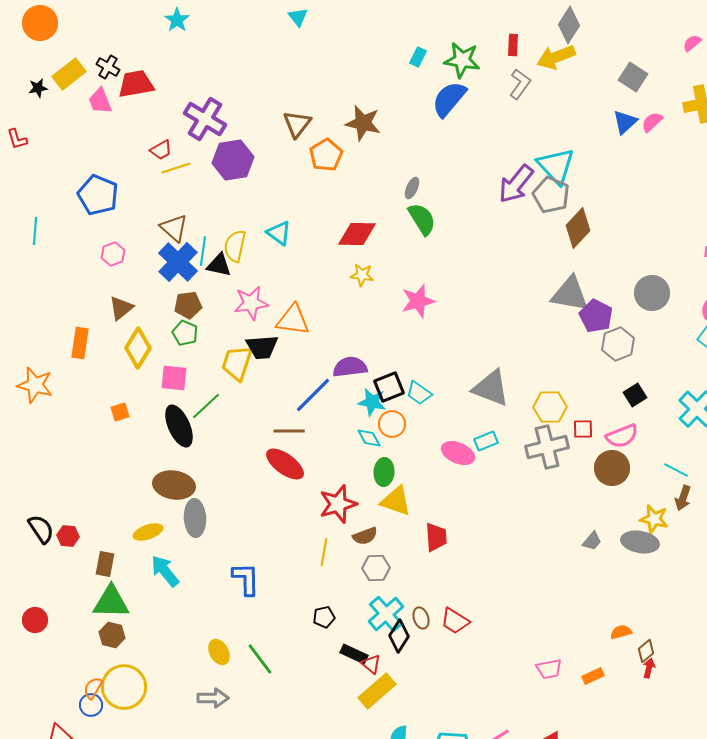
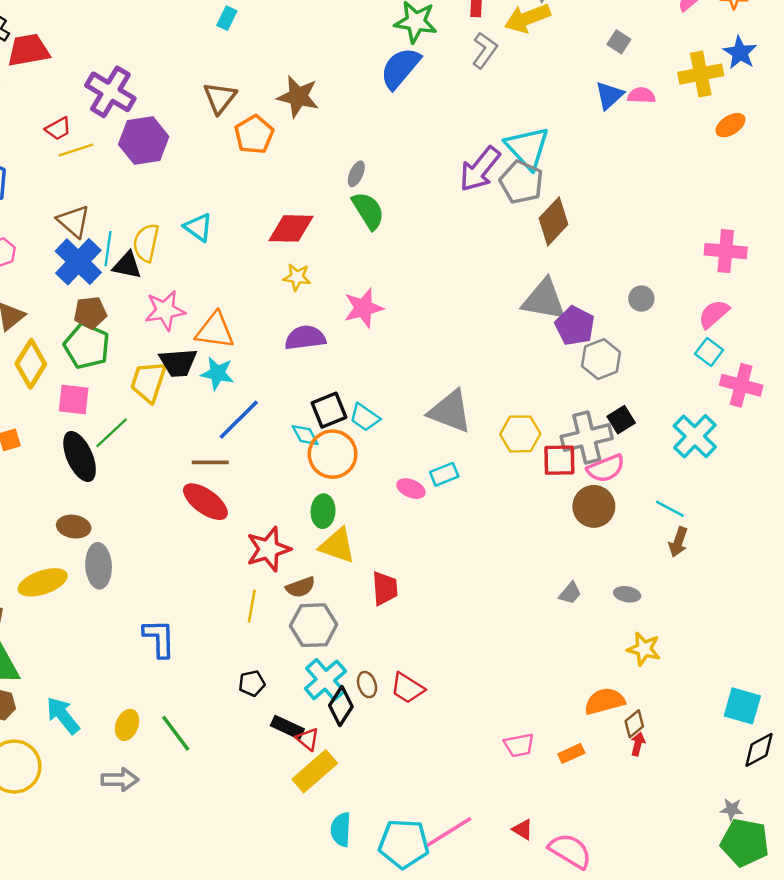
cyan rectangle: (418, 57) -> (227, 18), moved
gray square: (633, 77) -> (619, 42), size x0.7
pink semicircle: (652, 122) -> (641, 95), turned 45
gray circle: (652, 293) -> (641, 299), size x0.6
green pentagon: (185, 333) -> (87, 346), size x1.5
purple semicircle: (350, 367) -> (305, 338), moved
cyan star: (372, 402) -> (217, 373), moved
orange circle: (392, 424) -> (333, 454), size x1.5
red square: (583, 429) -> (559, 460), size x1.4
cyan diamond: (369, 438) -> (305, 435), moved
gray cross: (547, 447) -> (587, 437), moved
pink ellipse: (458, 453) -> (411, 489), size x0.7
brown ellipse: (174, 485) -> (74, 527), size x0.7
yellow star: (654, 519) -> (644, 649), moved
yellow ellipse: (148, 532) -> (43, 582), size x1.4
gray ellipse: (640, 542) -> (627, 594), size x0.6
gray hexagon: (376, 568) -> (314, 625), size x1.4
cyan arrow: (165, 571) -> (63, 715), moved
orange semicircle: (621, 632) -> (605, 701), size x1.6
yellow ellipse: (219, 652) -> (127, 725), turned 50

